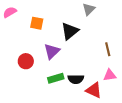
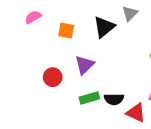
black triangle: (70, 31) -> (104, 27), moved

